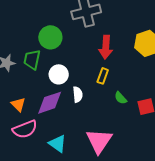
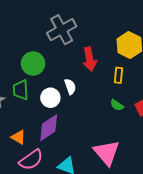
yellow rectangle: (103, 76) -> (119, 75), moved
white semicircle: (78, 94) -> (70, 87), moved

